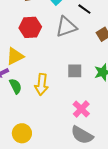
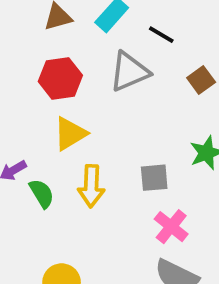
yellow triangle: (15, 56) -> (70, 134), moved
gray square: (75, 71) -> (154, 178), moved

